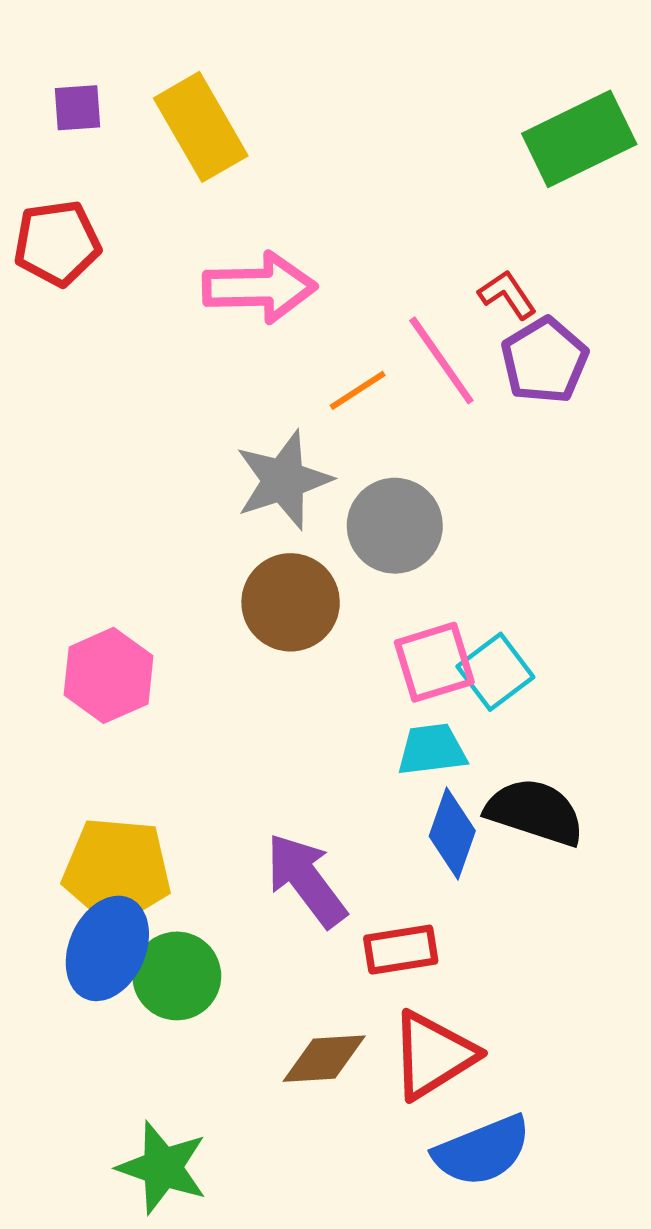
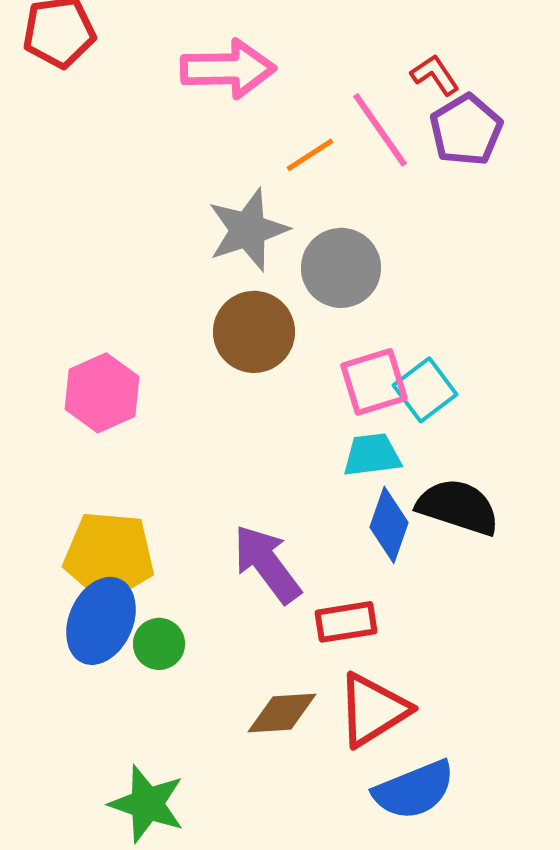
green circle: (177, 976) -> (159, 644), size x0.7

